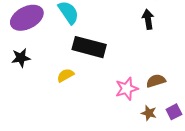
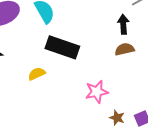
brown semicircle: (156, 81) -> (125, 49), moved

